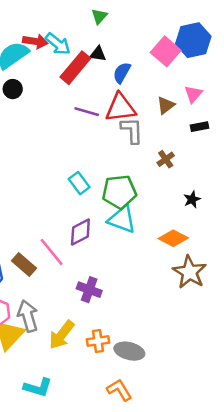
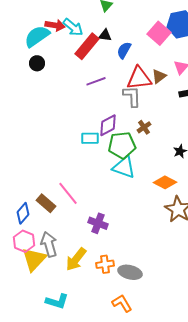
red triangle: (121, 108) -> (139, 78), moved
purple line: (87, 112) -> (96, 81), turned -36
brown cross: (166, 159) -> (144, 127), moved
cyan rectangle: (79, 183) -> (90, 138), turned -54
purple diamond: (80, 232) -> (108, 125), moved

